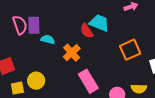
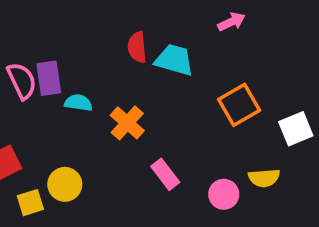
red semicircle: (87, 31) -> (137, 47), moved, turned 35
pink rectangle: (88, 81) -> (165, 174), size x0.7

